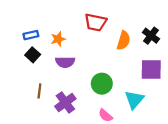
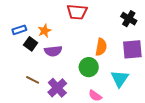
orange semicircle: (124, 40) -> (101, 47), moved
black square: (33, 55) -> (31, 44), moved
brown line: (39, 91) -> (33, 80), turned -64

